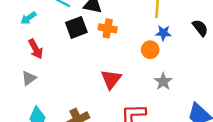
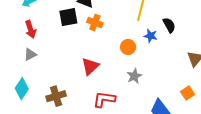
black semicircle: (200, 28) -> (169, 25), moved
blue star: (163, 33) -> (151, 36), moved
gray triangle: (29, 78) -> (30, 54), moved

